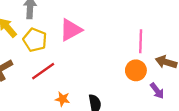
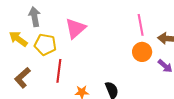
red line: (43, 71) -> (59, 71), turned -35

